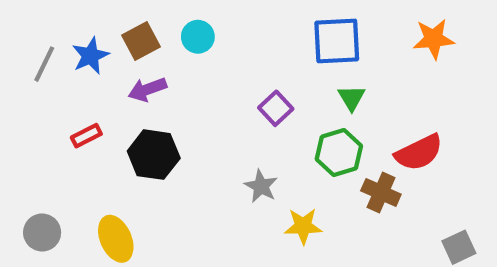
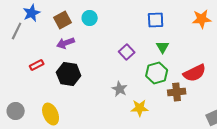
blue square: (337, 41) -> (156, 20), size x0.7
blue star: (91, 56) -> (32, 13), moved
brown cross: (381, 193) -> (177, 92), turned -30

